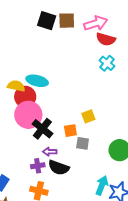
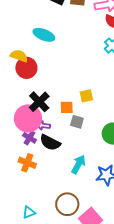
cyan ellipse: (37, 81) -> (44, 35), moved
pink circle: (28, 115) -> (28, 118), moved
purple cross: (38, 166) -> (29, 138), turned 32
cyan arrow: (102, 185) -> (78, 164), moved

